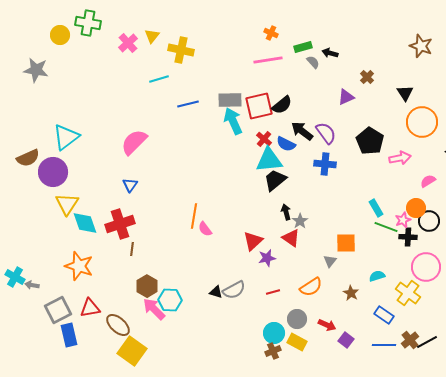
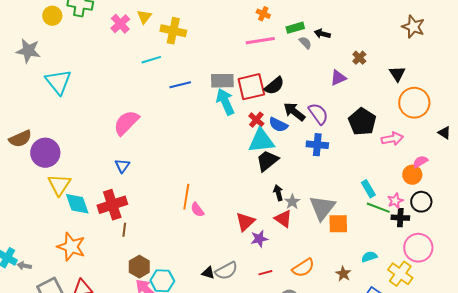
cyan triangle: (66, 137) -> (58, 82), moved, turned -32
orange circle: (416, 208) -> (412, 175), moved
gray triangle: (330, 261) -> (322, 208), moved, size x2.0

